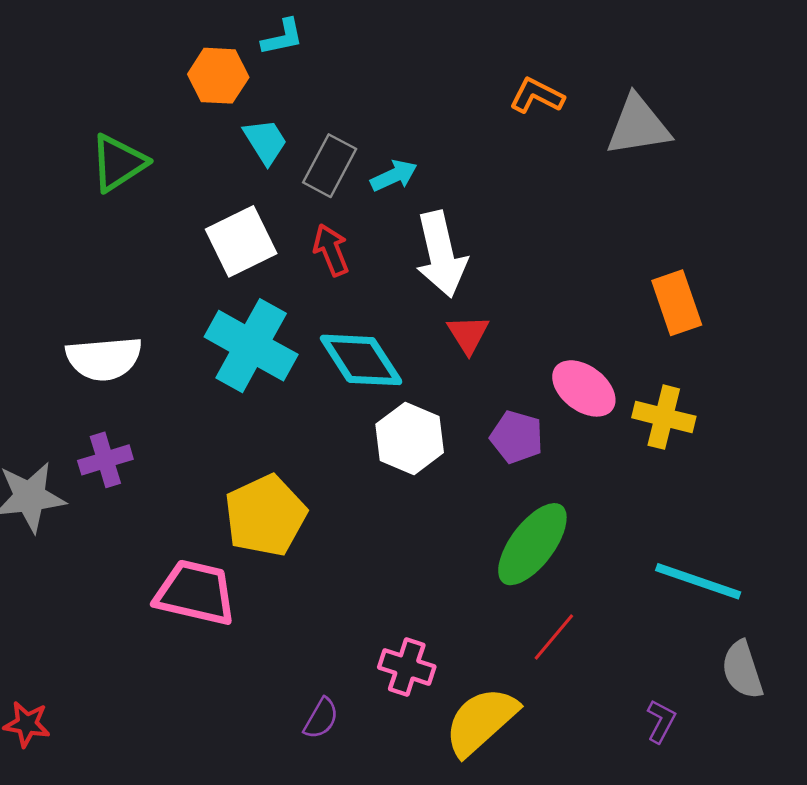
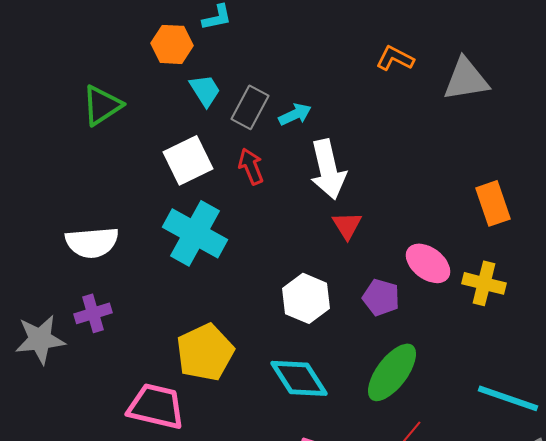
cyan diamond: (361, 360) -> (299, 378), moved

